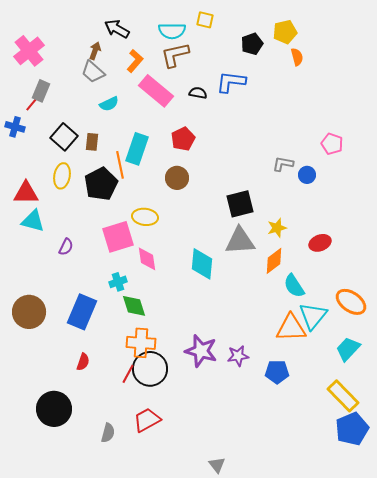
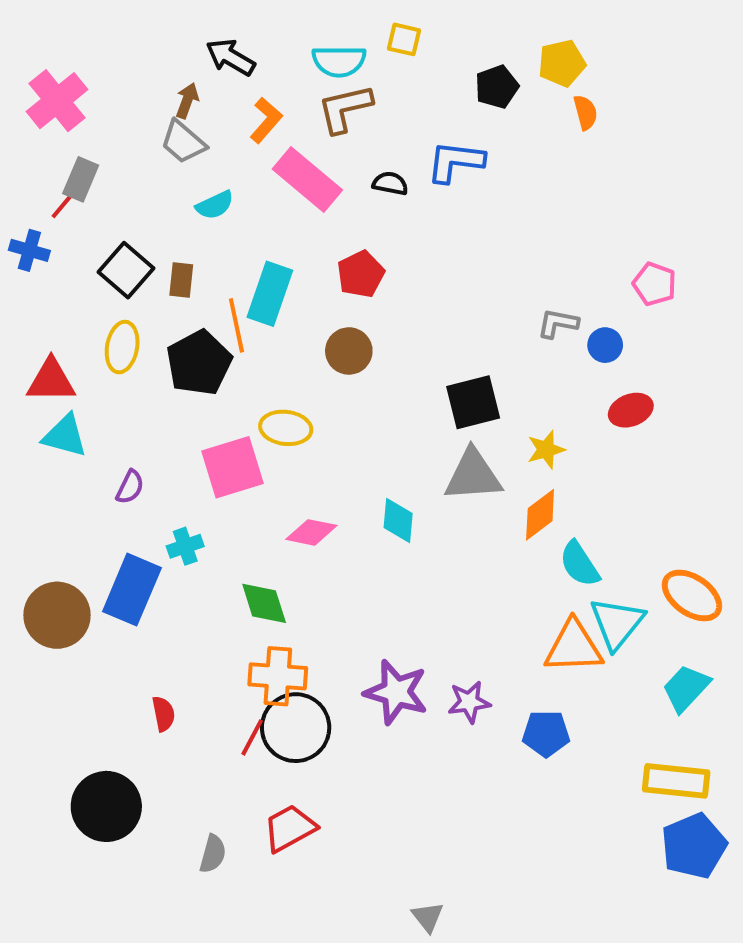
red ellipse: (320, 243) -> (631, 410), moved
pink diamond: (147, 259) -> (311, 532), moved, turned -70
cyan diamond: (202, 264) -> (398, 521), size x0.7
cyan cross: (118, 282) -> (185, 546), moved
blue rectangle: (82, 312) -> (132, 590), moved
red semicircle: (83, 362) -> (163, 714), turned -30
yellow rectangle: (343, 396) -> (676, 781), turned -40

